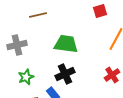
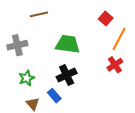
red square: (100, 11) -> (106, 19), moved, turned -32
red cross: (112, 75) -> (115, 65), moved

